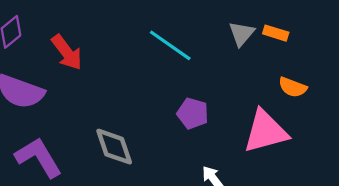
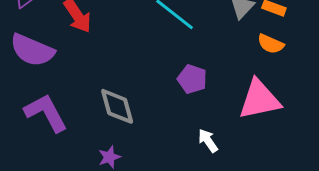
orange semicircle: (293, 87) -> (271, 44), moved

